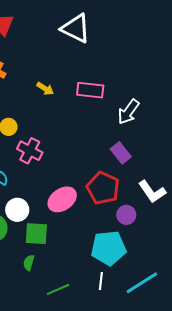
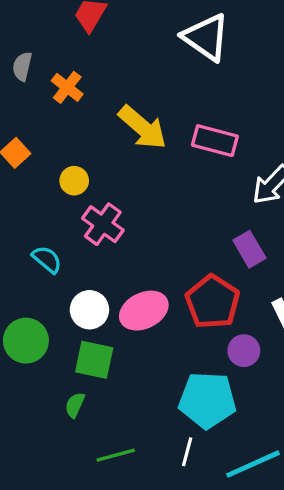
yellow arrow: (45, 89) -> (142, 127), size x1.8
white circle: (17, 210) -> (89, 310), moved

